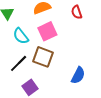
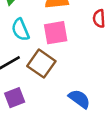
blue semicircle: (78, 75) -> (79, 99), turned -96

